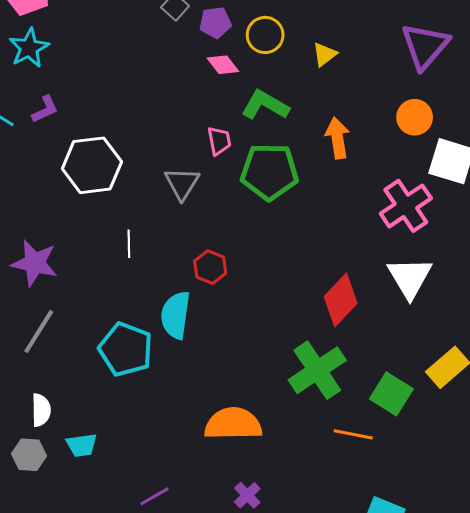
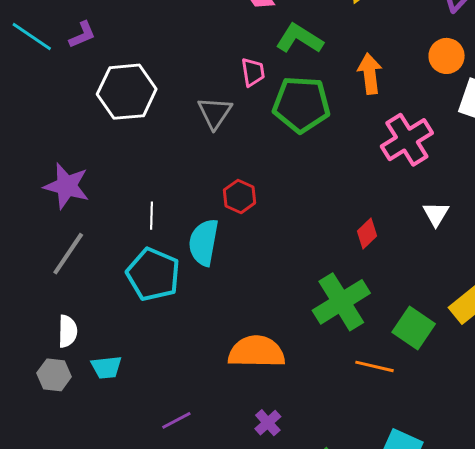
pink cross: (406, 206) -> (407, 140), moved
white line: (129, 244) -> (151, 216), moved
white triangle: (410, 278) -> (436, 214), size x0.6
red diamond: (341, 300) -> (367, 233), size x0.6

